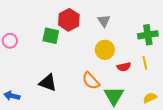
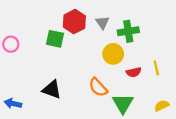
gray triangle: (104, 21) -> (102, 23), moved
green cross: (148, 35) -> (128, 31), moved

